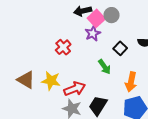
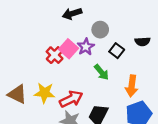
gray circle: (112, 15) -> (100, 30), moved
pink square: (96, 18) -> (68, 49), moved
purple star: (93, 33) -> (86, 47), moved

